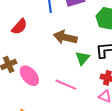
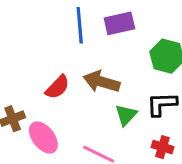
red semicircle: (19, 27) -> (57, 87), moved

